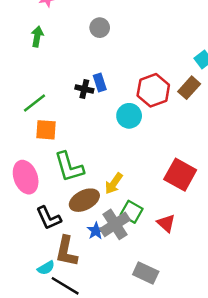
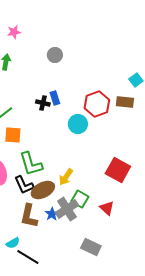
brown rectangle: (189, 88) -> (125, 102), turned 54
black L-shape: (49, 218) -> (24, 185), moved
brown L-shape: (66, 251) -> (29, 216), moved

